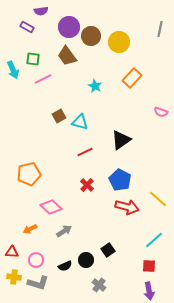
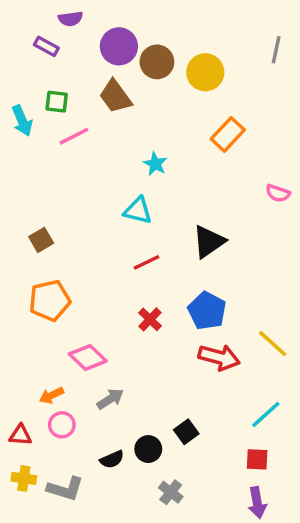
cyan star: (95, 86) -> (155, 164), moved
brown square: (59, 116) -> (41, 240), moved
pink circle: (36, 260) -> (62, 425), moved

